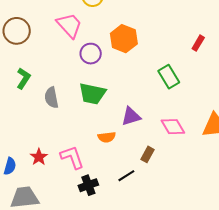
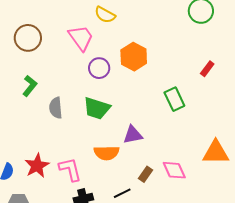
pink diamond: (173, 127) -> (174, 170), moved
orange semicircle: (107, 137) -> (107, 153), size x1.4
red star: (39, 157) -> (37, 166), size x1.4

